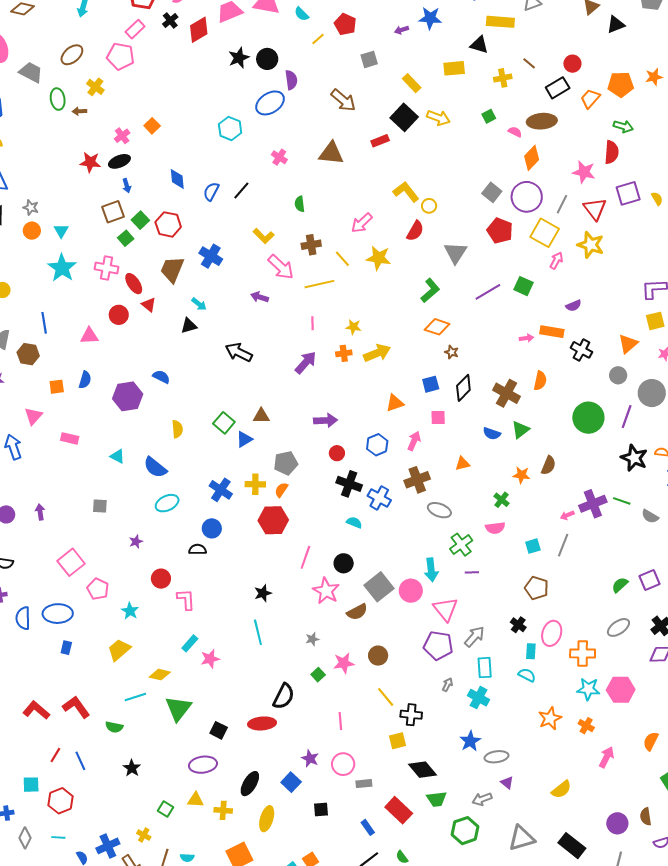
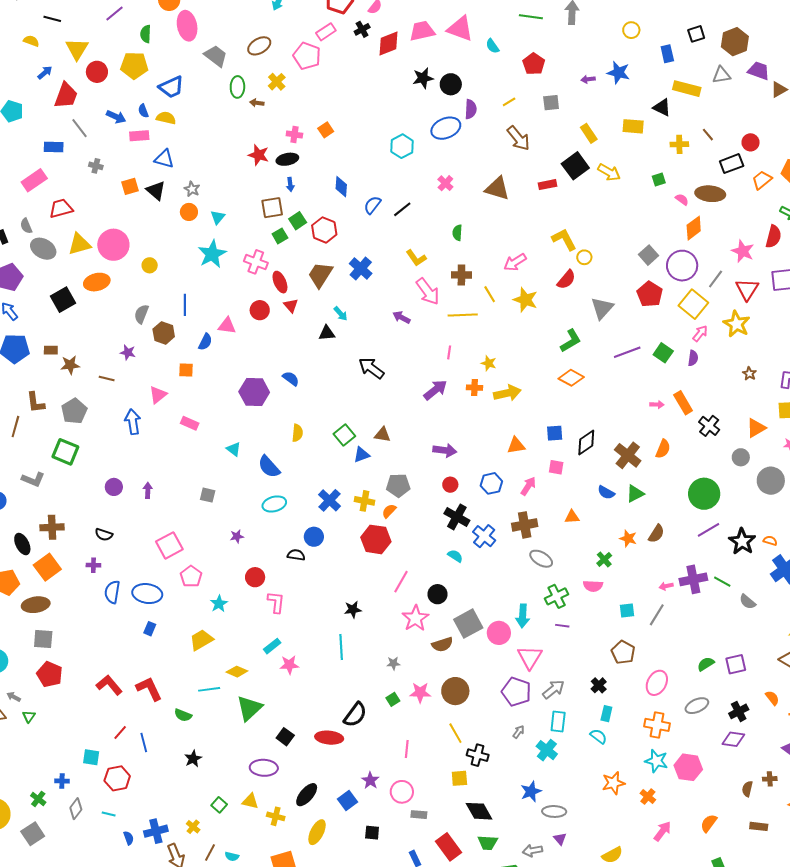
yellow line: (318, 39) -> (509, 102), moved
pink cross: (122, 136) -> (294, 135), turned 35
purple semicircle: (574, 306) -> (693, 358), moved, turned -70
orange rectangle: (552, 332) -> (683, 403), turned 40
brown star: (452, 352) -> (749, 374), moved
blue semicircle: (85, 380) -> (205, 342), moved
purple line: (627, 417) -> (709, 530), moved, turned 30
pink ellipse: (552, 633) -> (657, 683), moved
brown circle: (378, 656) -> (455, 691), size x1.4

